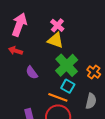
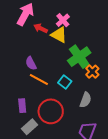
red arrow: (16, 51) -> (41, 28), moved
green cross: (67, 65) -> (79, 57), moved
orange line: (58, 97) -> (39, 80), moved

